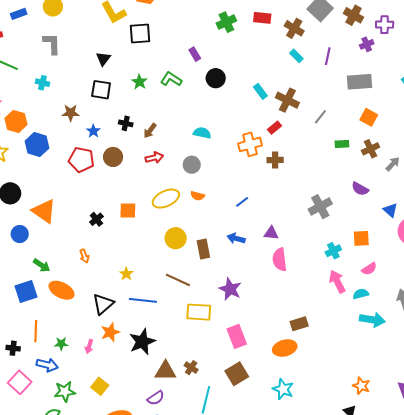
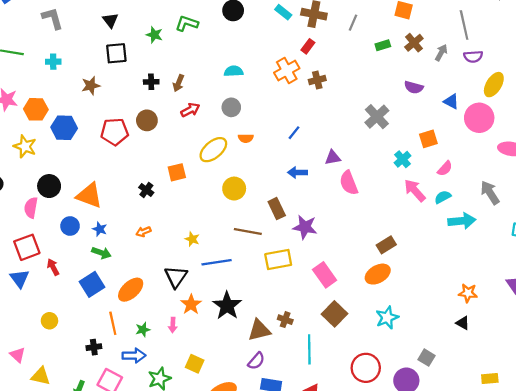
blue star: (93, 131) -> (100, 229), moved
brown rectangle: (203, 249) -> (277, 209), moved
orange arrow: (84, 256) -> (143, 232), turned 104
orange ellipse: (61, 290) -> (131, 290), moved, turned -55
cyan star: (283, 389) -> (387, 318), turned -30

